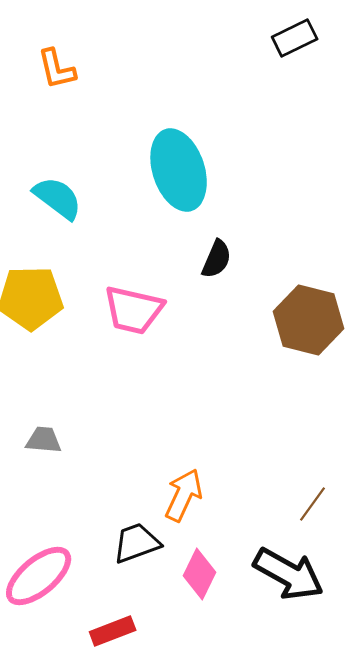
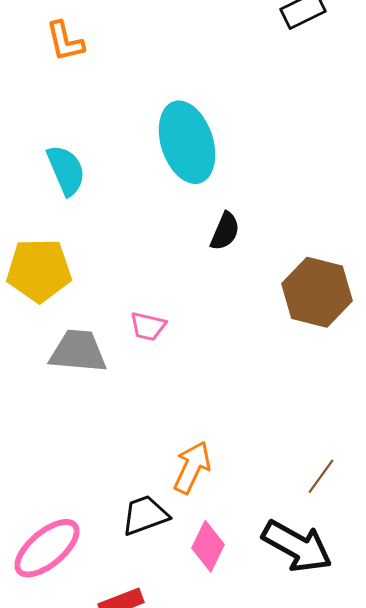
cyan semicircle: (58, 198) -> (66, 170), turned 30
pink trapezoid: (134, 310) -> (148, 326), moved, size x0.6
gray trapezoid: (44, 440) -> (78, 351), moved, size x1.6

